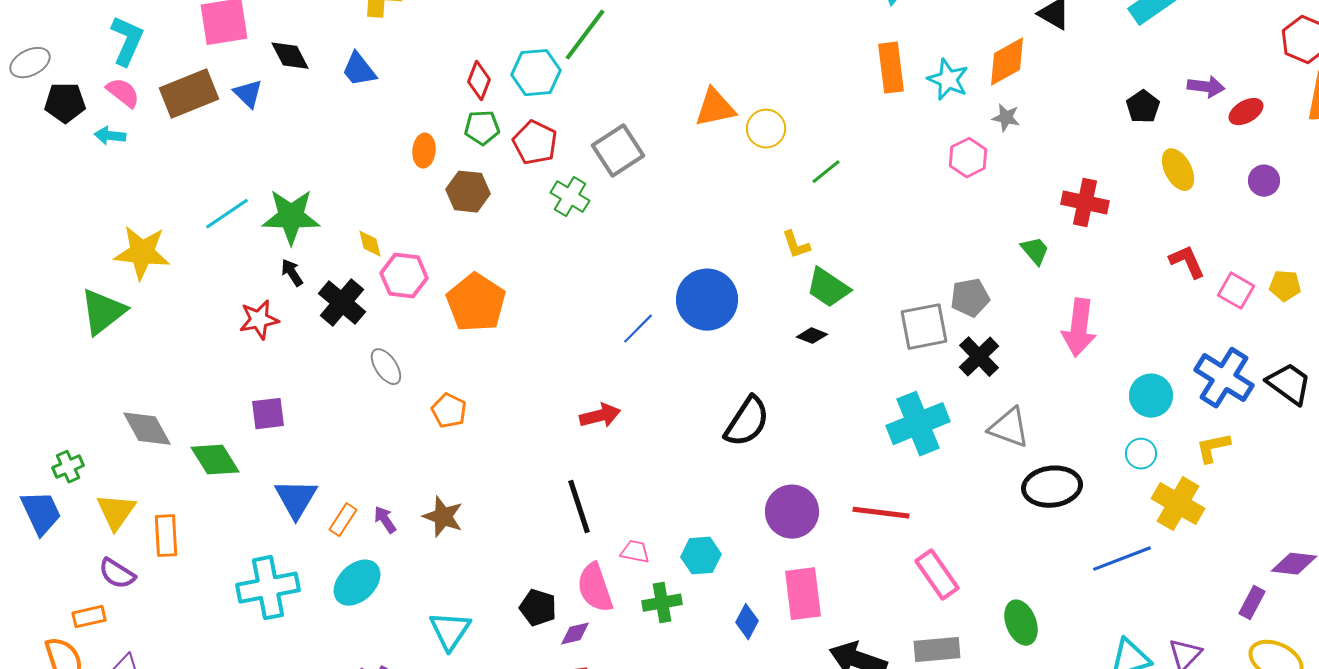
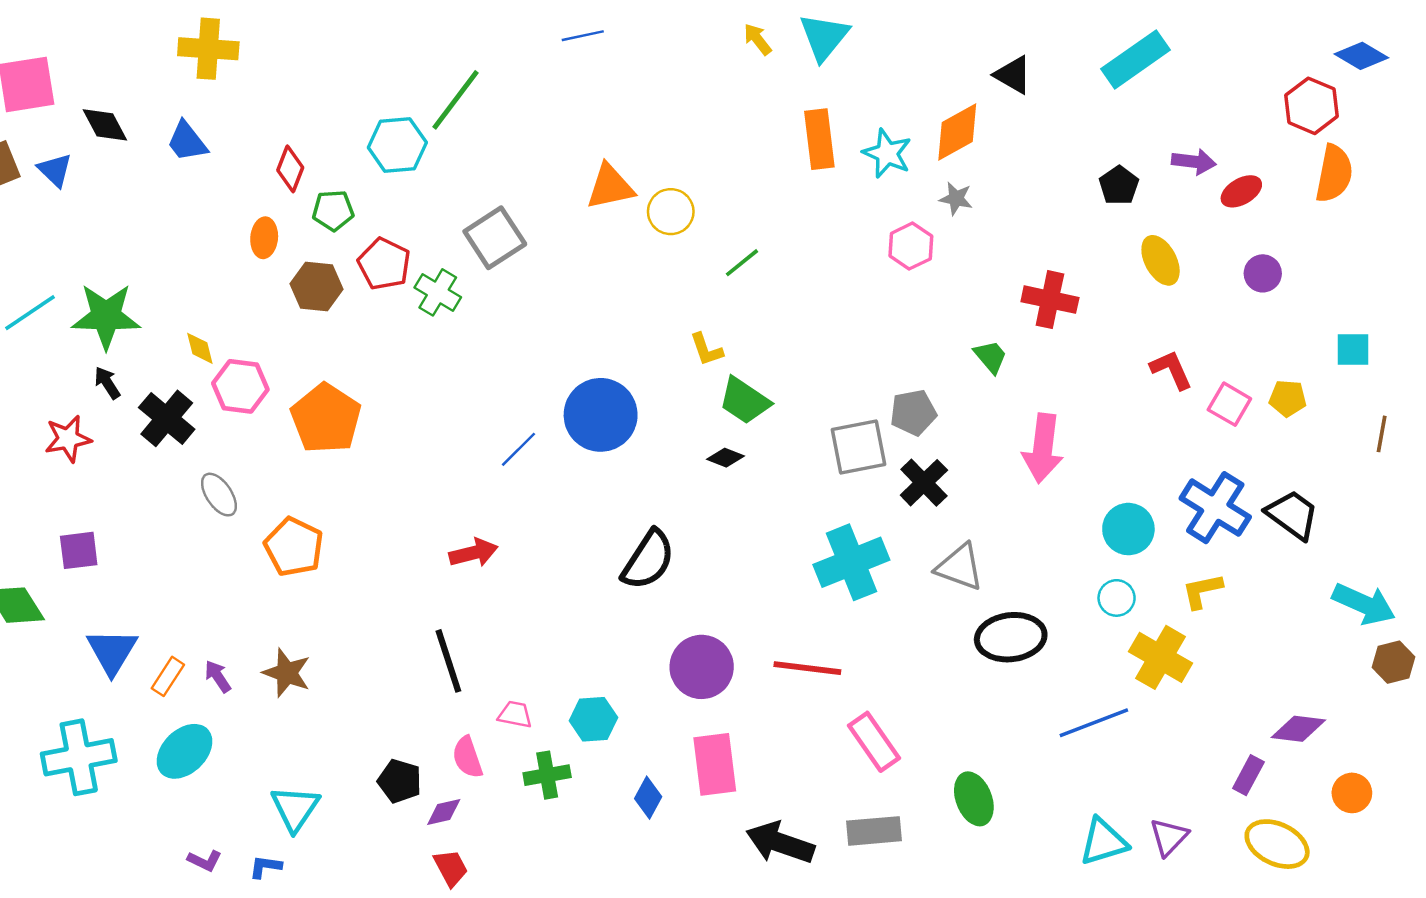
red diamond: (479, 81) -> (290, 169), moved
red pentagon: (535, 143) -> (384, 264), moved
orange pentagon: (449, 411) -> (294, 547), size x1.4
pink semicircle: (595, 588) -> (467, 757), size x0.7

